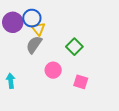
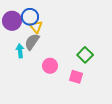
green square: (74, 47) -> (85, 55), moved
cyan arrow: (11, 81) -> (20, 51), moved

